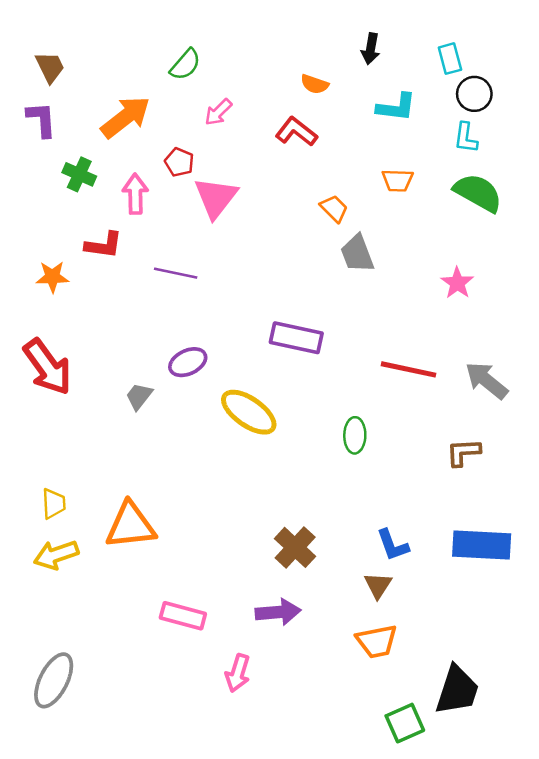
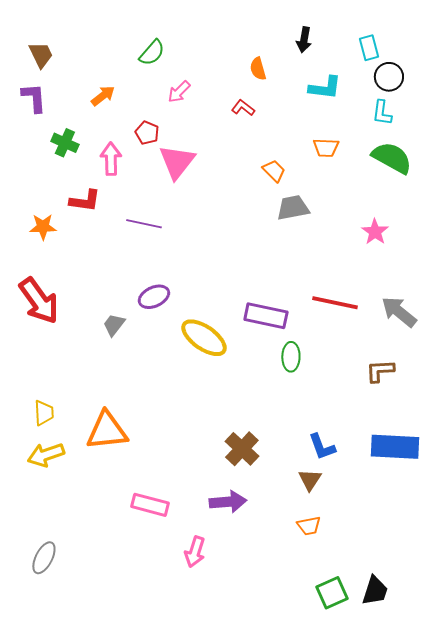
orange semicircle: (315, 84) -> (258, 69), turned 55
orange arrow: (126, 117) -> (103, 96), size x0.6
red L-shape: (296, 132) -> (243, 108), size x0.7
gray trapezoid: (357, 254) -> (293, 208), turned 100
purple rectangle: (296, 338) -> (266, 316), moved
orange trapezoid: (377, 641) -> (309, 526), size x0.7
gray ellipse: (54, 680) -> (44, 558), size x0.7
black trapezoid: (457, 690) -> (375, 591), moved, size x0.7

